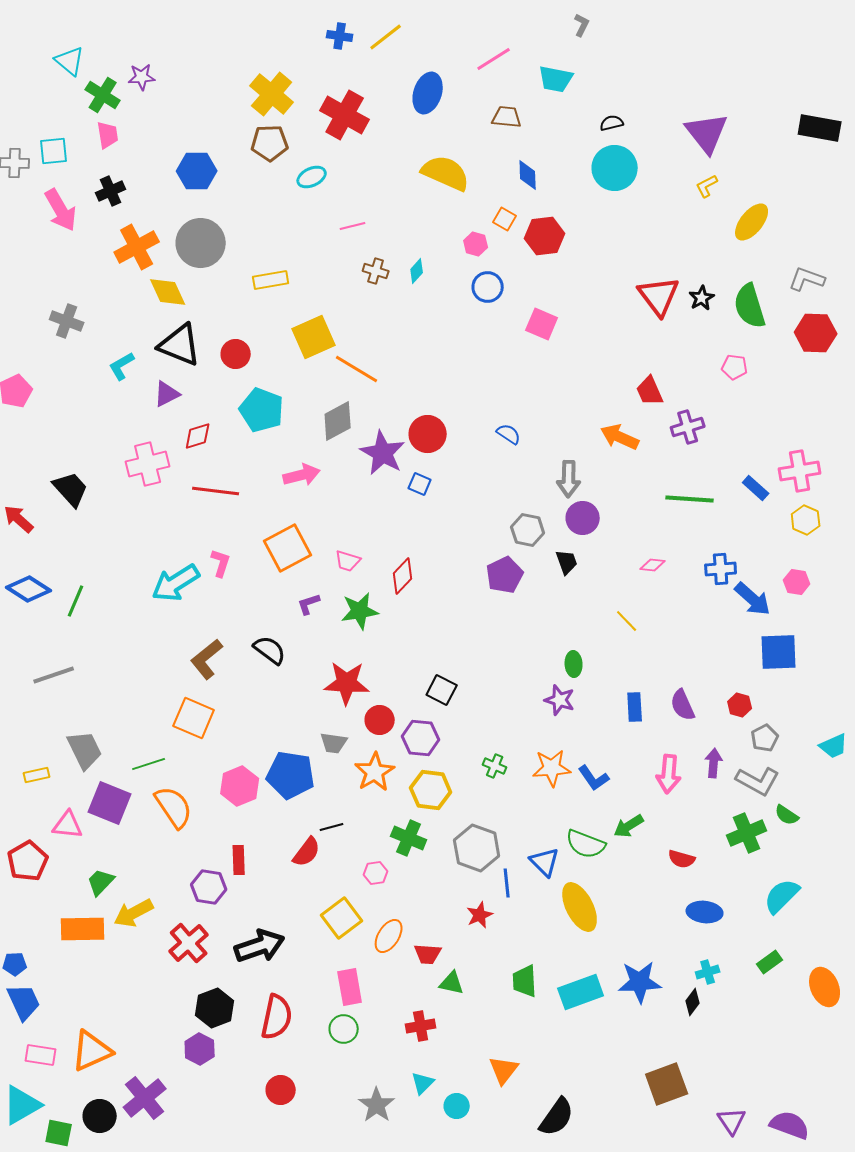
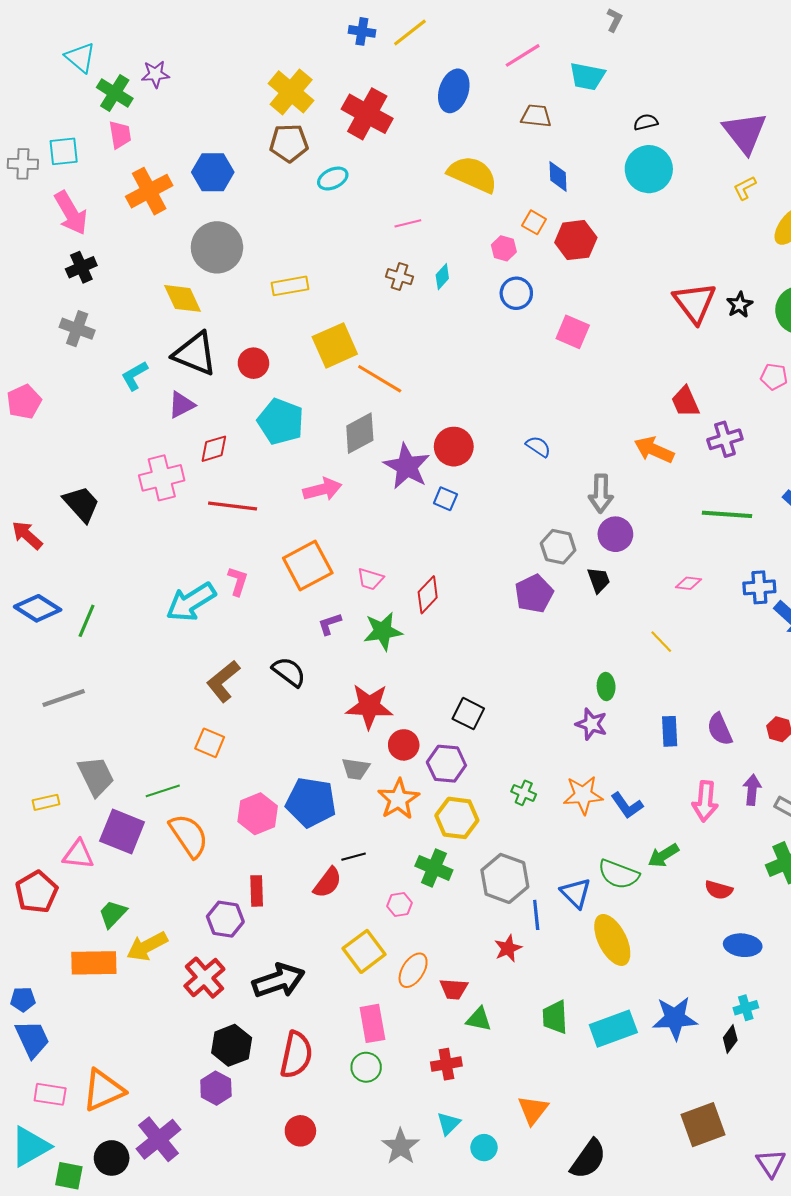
black cross: (111, 191) -> (81, 267), moved
pink line: (353, 226) -> (408, 223), moved
orange cross: (137, 247) -> (149, 191), moved
orange square: (194, 718) -> (210, 743), size x0.7

